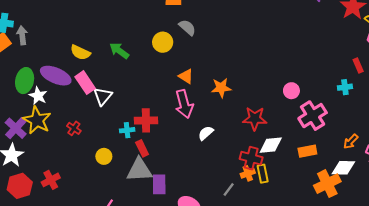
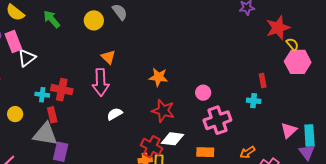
red rectangle: (358, 65) -> (263, 80), moved
orange star: (221, 88) -> (158, 77), moved

